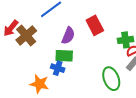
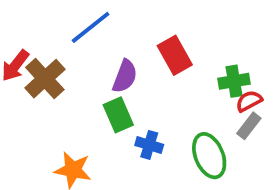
green rectangle: (64, 56) -> (118, 115), turned 66
blue cross: (58, 68) -> (149, 145), moved

